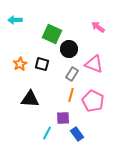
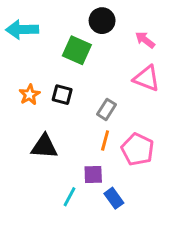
cyan arrow: (15, 20) -> (22, 29), size x1.5
black circle: (69, 49) -> (102, 21), moved
pink triangle: (94, 64) -> (146, 78), moved

